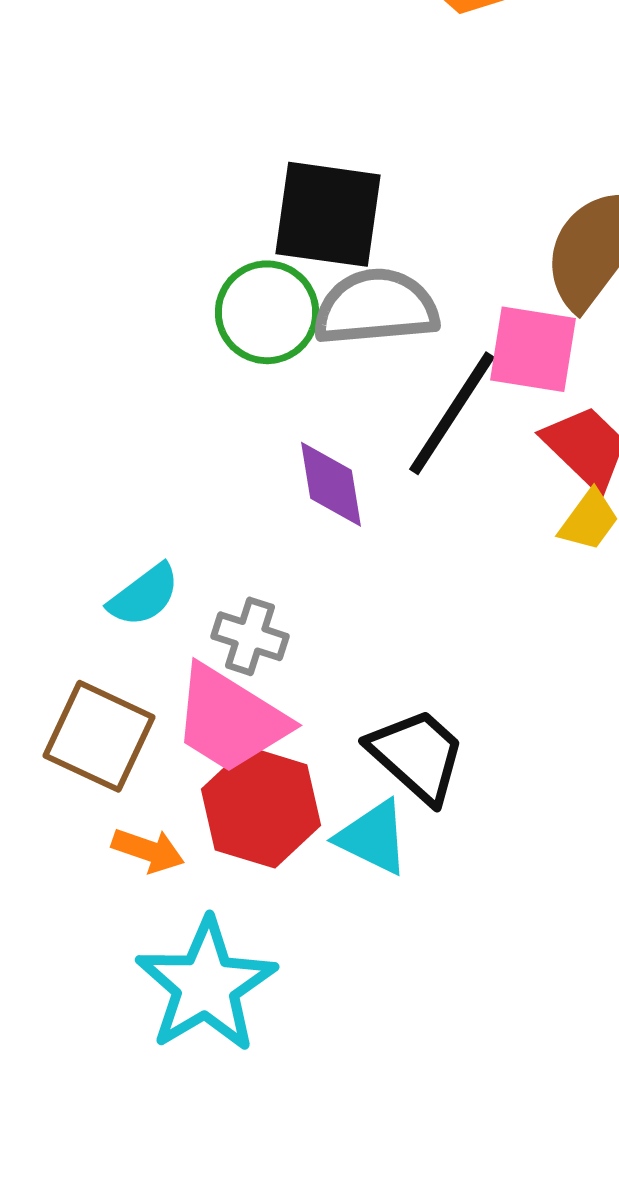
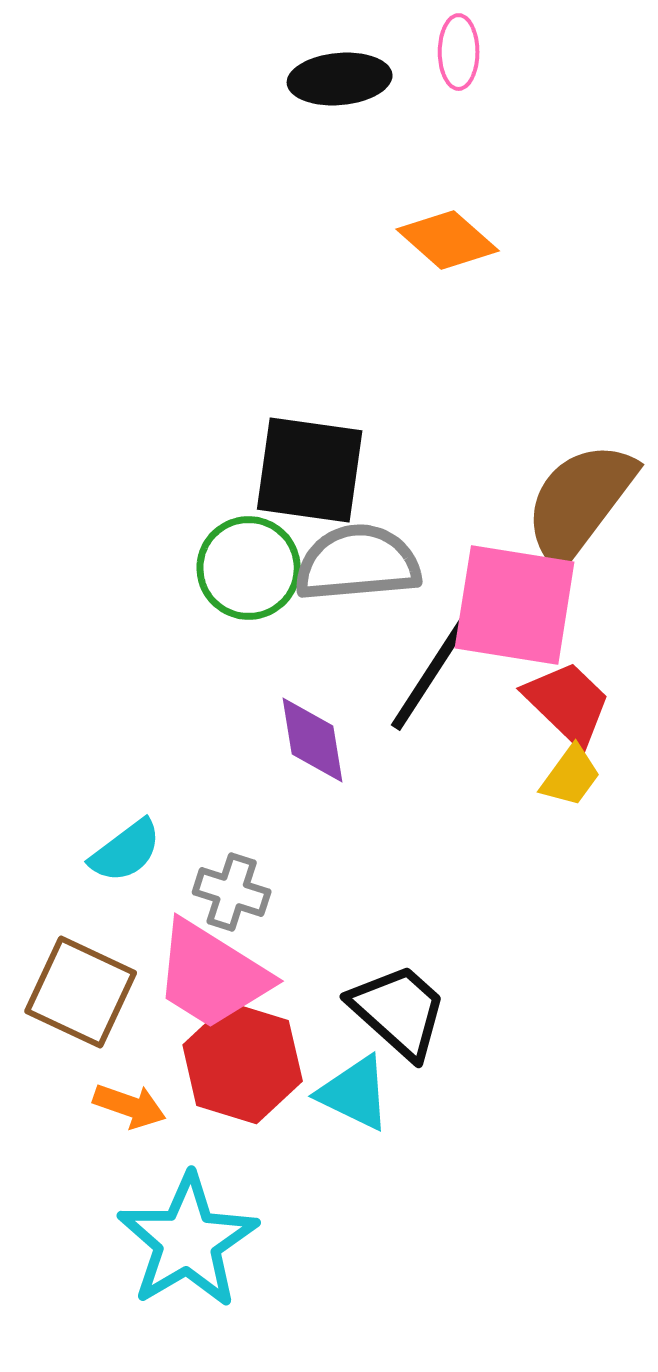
pink square: (533, 349) -> (515, 605), size x1.4

